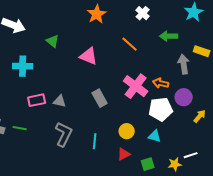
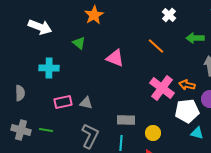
orange star: (97, 14) -> (94, 15), moved
gray rectangle: (100, 98) -> (126, 120), moved, turned -60
cyan triangle: (155, 136) -> (197, 133), moved

